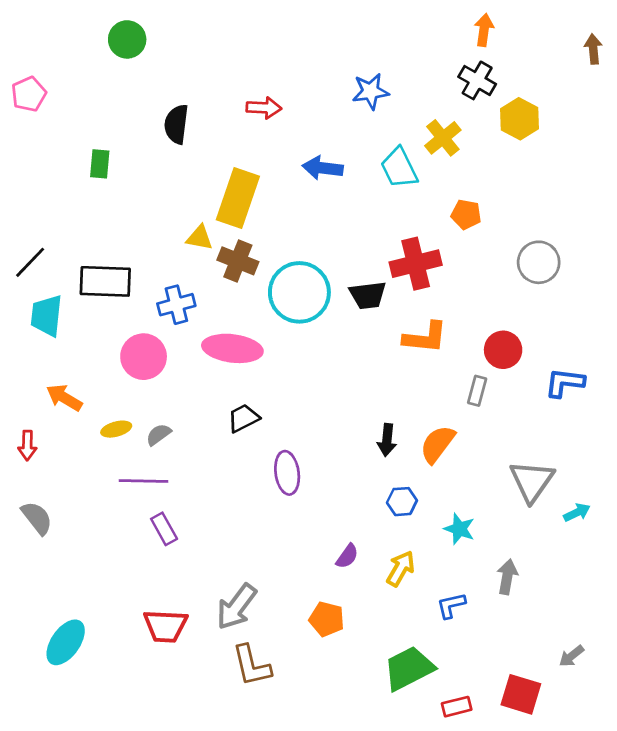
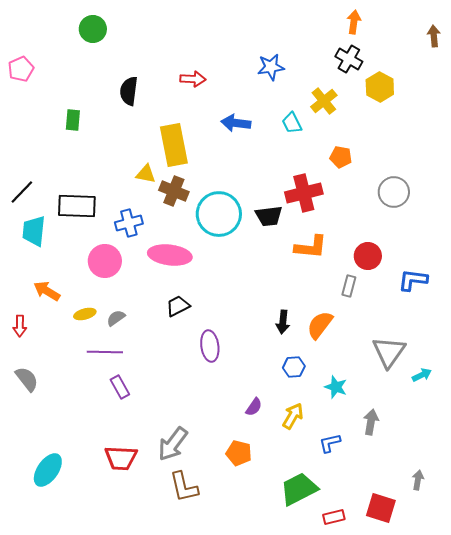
cyan trapezoid: (399, 168) -> (292, 123), size x0.7
yellow rectangle: (238, 198) -> (174, 145), turned -30
gray arrow: (571, 656) -> (418, 480), turned 138

